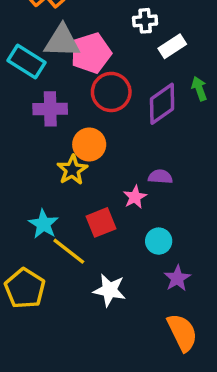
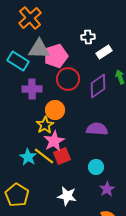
purple semicircle: (160, 177) -> (97, 129), size x1.5
pink star: (135, 197) -> (54, 141), moved, size x1.5
yellow line: (69, 251) -> (44, 156), moved

